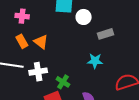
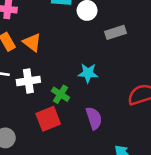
cyan star: (95, 61) -> (88, 73), moved

